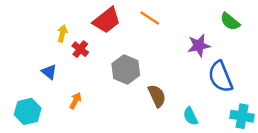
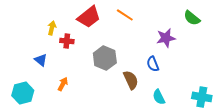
red cross: (80, 49) -> (67, 41), turned -32
blue semicircle: (220, 77) -> (153, 64), moved, size x0.6

